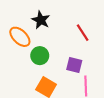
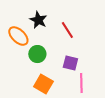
red line: (83, 33) -> (67, 30), moved

